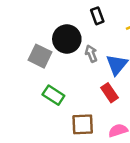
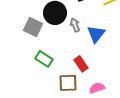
red rectangle: (109, 93) -> (81, 64), moved

